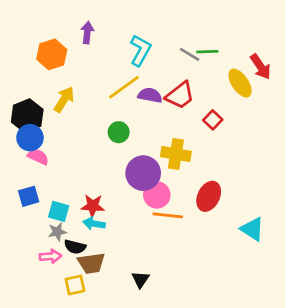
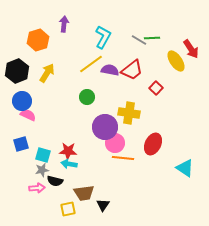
black hexagon: (27, 116) -> (17, 71), moved
brown trapezoid: (91, 263) -> (84, 193), moved
yellow square: (75, 285) -> (68, 209), moved

